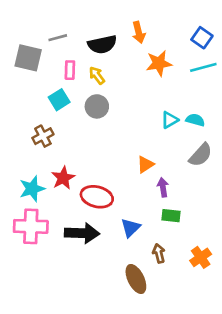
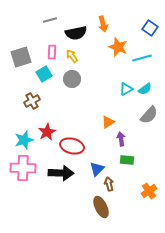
gray line: (58, 38) -> (50, 20), moved
gray square: (28, 58) -> (21, 57), moved, turned -30
orange star: (159, 63) -> (118, 47), turned 30
cyan line: (203, 67) -> (142, 58), moved
cyan semicircle: (195, 120) -> (145, 89), turned 128
brown arrow: (159, 253) -> (109, 184), moved

